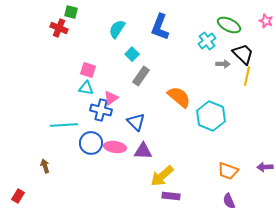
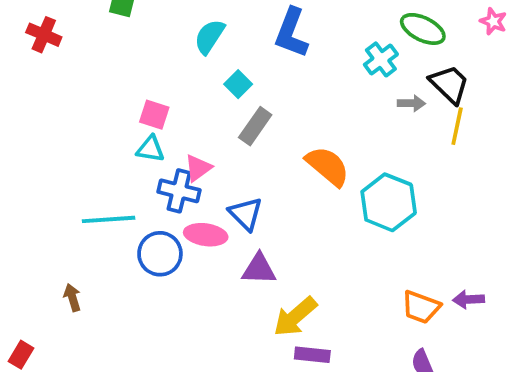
red cross: (59, 28) -> (44, 35), moved
pink ellipse: (115, 147) -> (206, 235), moved
purple arrow: (265, 167) -> (469, 299), moved

